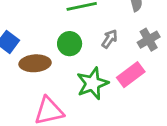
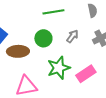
pink rectangle: (131, 75) -> (86, 74), moved

